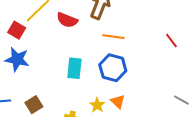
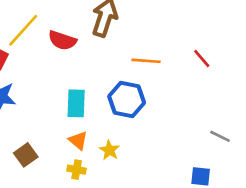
orange line: (113, 37) -> (146, 61), moved
orange triangle: (118, 102) -> (78, 141), moved

